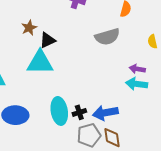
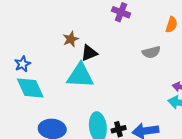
gray semicircle: (107, 37) -> (151, 52), size x0.7

